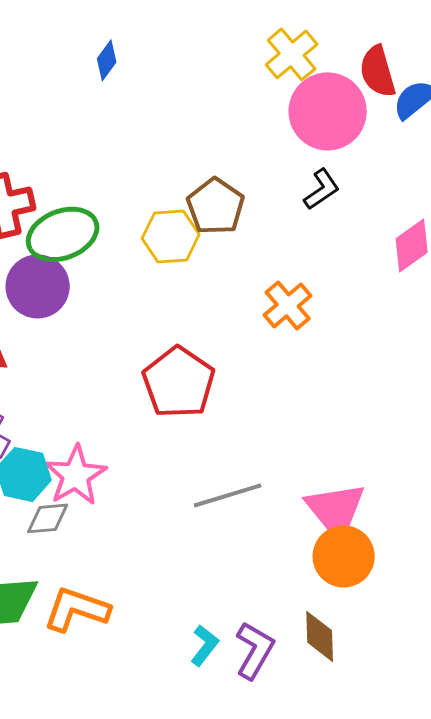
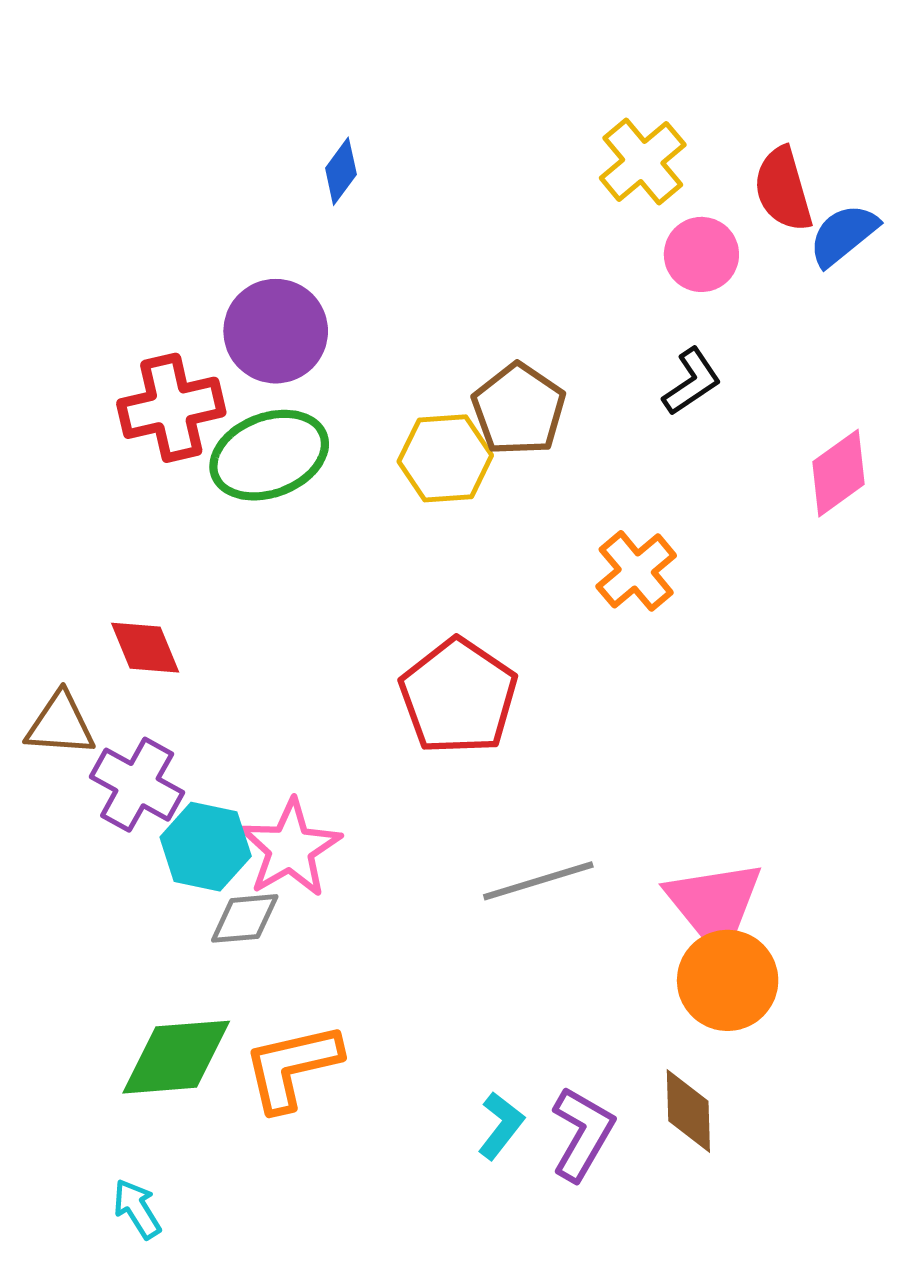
pink circle: (328, 111) -> (701, 254), size x0.6
purple circle: (38, 286) -> (276, 331), moved
orange L-shape: (77, 609) -> (292, 1067), turned -32

